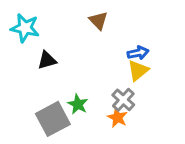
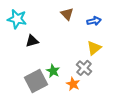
blue arrow: (138, 53) -> (94, 21), moved
orange star: (117, 117) -> (73, 84), moved

